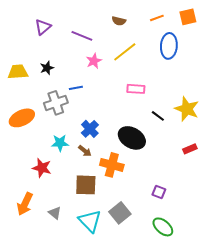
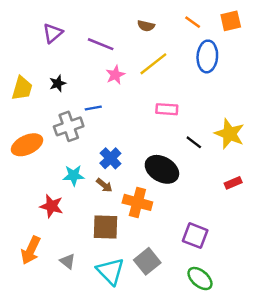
orange line: (157, 18) -> (193, 22), turned 56
yellow trapezoid: (18, 72) -> (22, 88), turned 110
purple square: (159, 192) -> (195, 236), size x1.5

